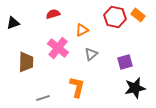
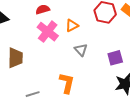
pink cross: (58, 48) -> (48, 32), moved
gray triangle: (91, 54) -> (81, 50), turned -32

